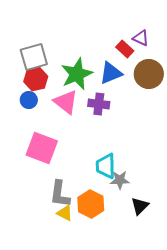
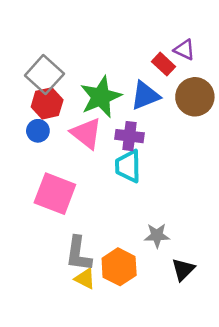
gray square: (34, 57) -> (44, 75), turned -32
cyan trapezoid: (106, 166) -> (128, 166), moved

